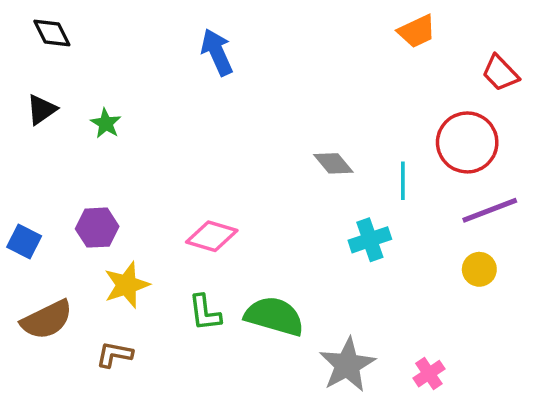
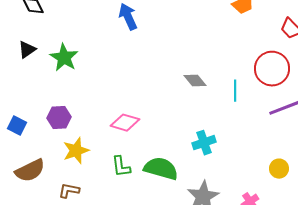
green star: (106, 123) -> (64, 58), size x1.6
cyan cross: (370, 240) -> (204, 143), moved
yellow circle: (479, 269) -> (279, 169), moved

